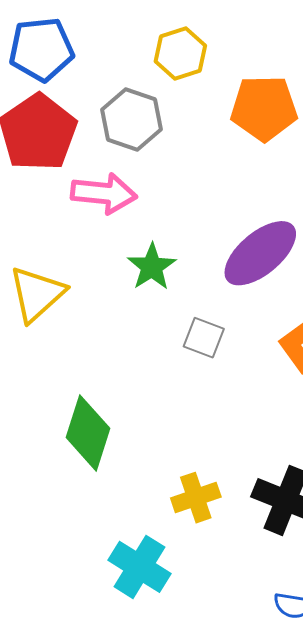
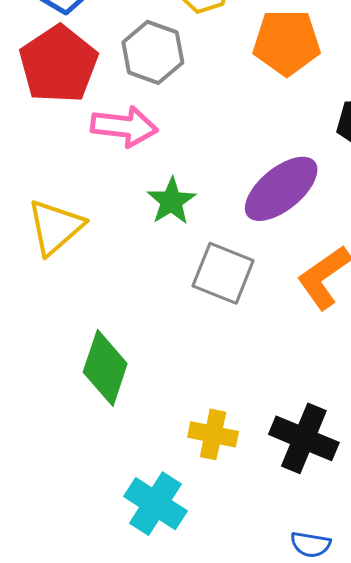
gray square: (204, 338) -> (223, 273), size x1.5
yellow cross: (196, 498) -> (213, 434), turned 30

